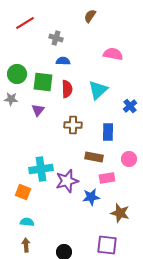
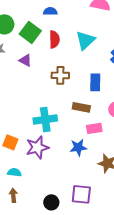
green square: (43, 82) -> (30, 32), turned 30
purple triangle: (38, 110) -> (25, 60), turned -40
cyan cross: (41, 169) -> (45, 119), moved
purple star: (67, 181) -> (37, 147), moved
purple square: (107, 245) -> (81, 194), moved

